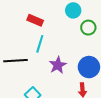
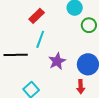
red rectangle: (35, 20) -> (37, 16), turned -70

